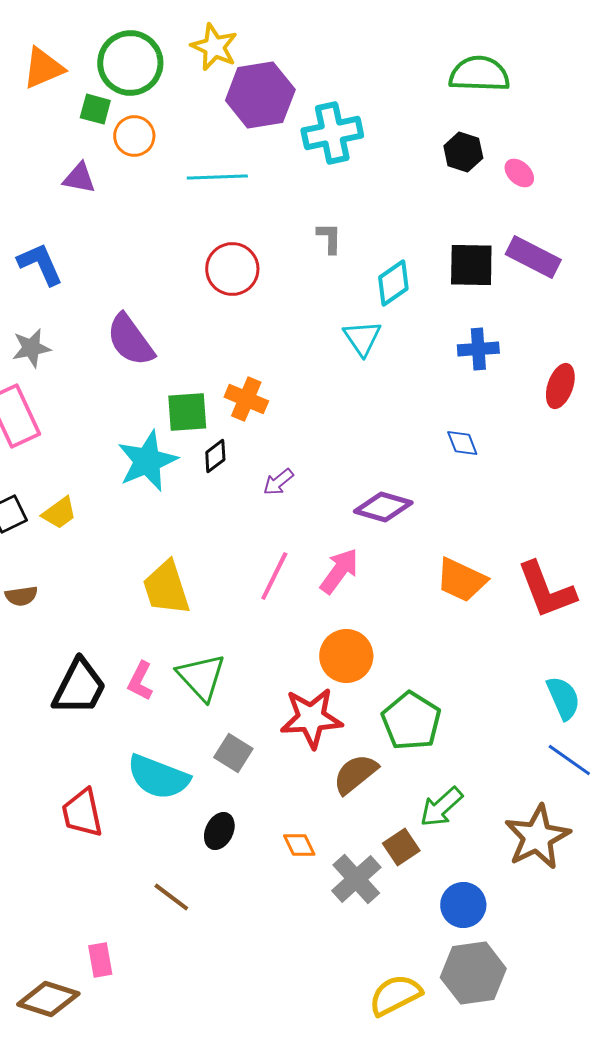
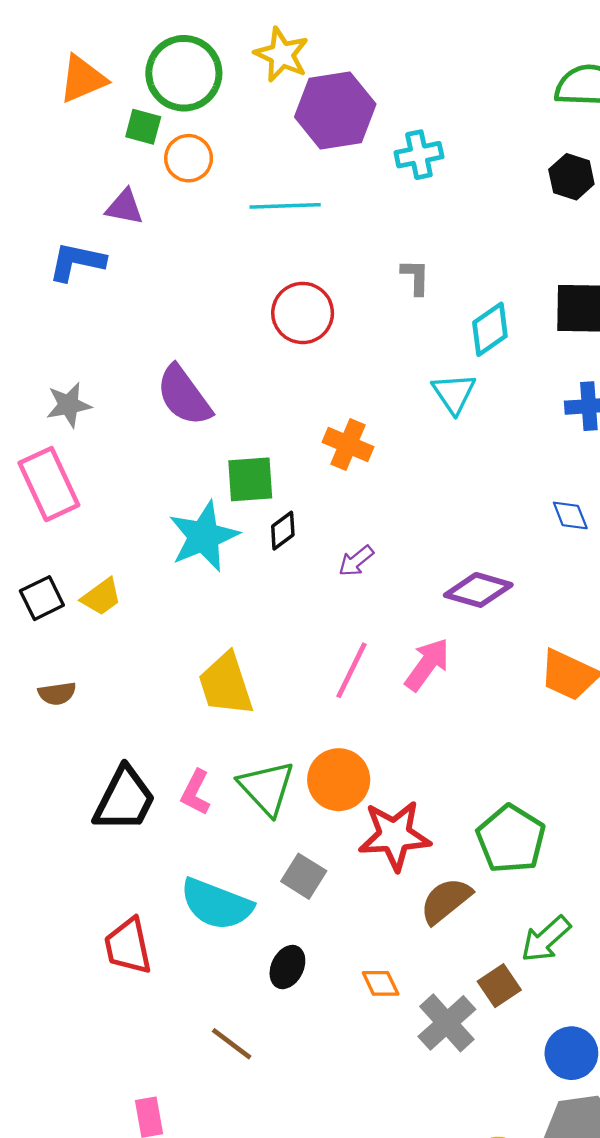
cyan cross: (332, 133) -> (419, 155), size x0.7
blue L-shape: (40, 264) -> (77, 262), moved, turned -54
orange cross: (246, 399) -> (348, 444), moved
orange circle: (346, 656) -> (339, 780), moved

